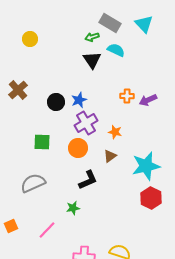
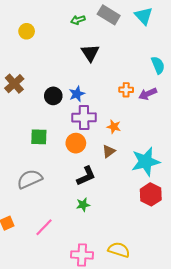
green arrow: (92, 37) -> (78, 20), moved
cyan semicircle: (116, 50) -> (158, 65), moved, turned 42
purple cross: (86, 123) -> (84, 117), turned 30
green star: (73, 208) -> (83, 205), moved

